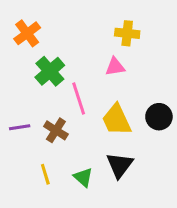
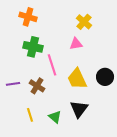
orange cross: (27, 33) -> (28, 17), moved, turned -36
yellow cross: (127, 33) -> (84, 22), turned 35
green cross: (50, 71) -> (33, 47), turned -36

